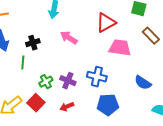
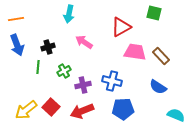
brown rectangle: (151, 36) -> (161, 56), moved
purple cross: (68, 81) -> (83, 85), turned -35
green cross: (46, 82) -> (64, 71), moved
red arrow: (67, 107) -> (82, 111), size x1.6

